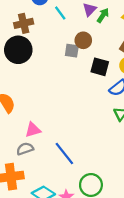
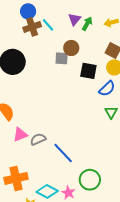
brown cross: (24, 23) -> (32, 27), moved
pink triangle: (33, 130) -> (20, 135), moved
gray semicircle: (25, 149) -> (38, 139), moved

